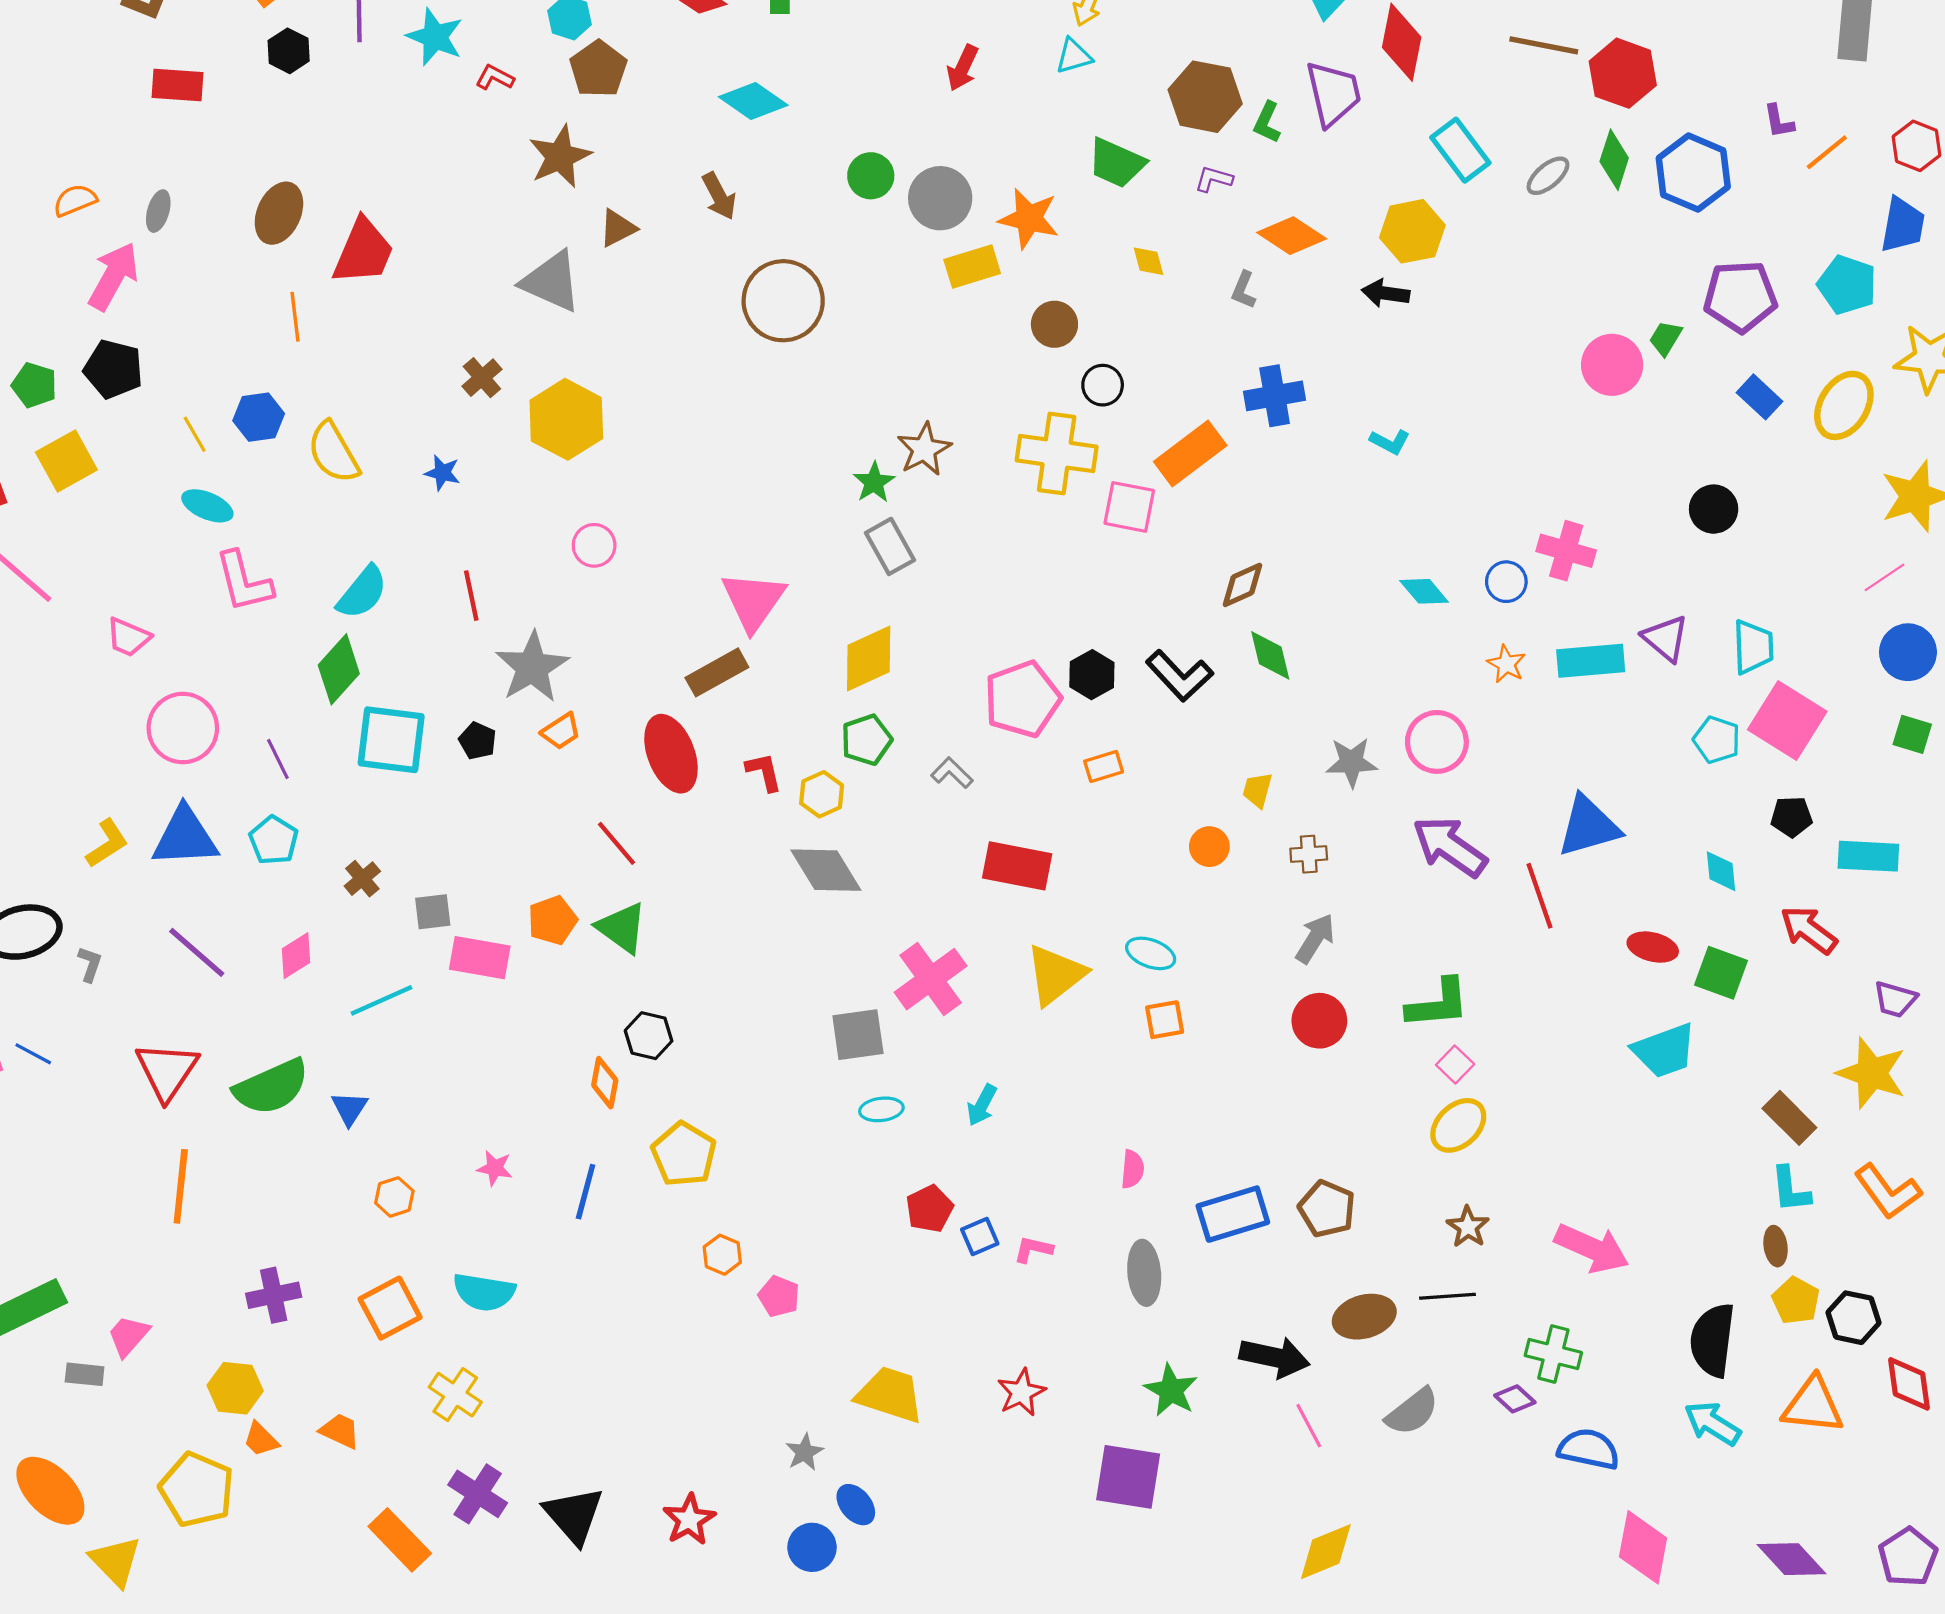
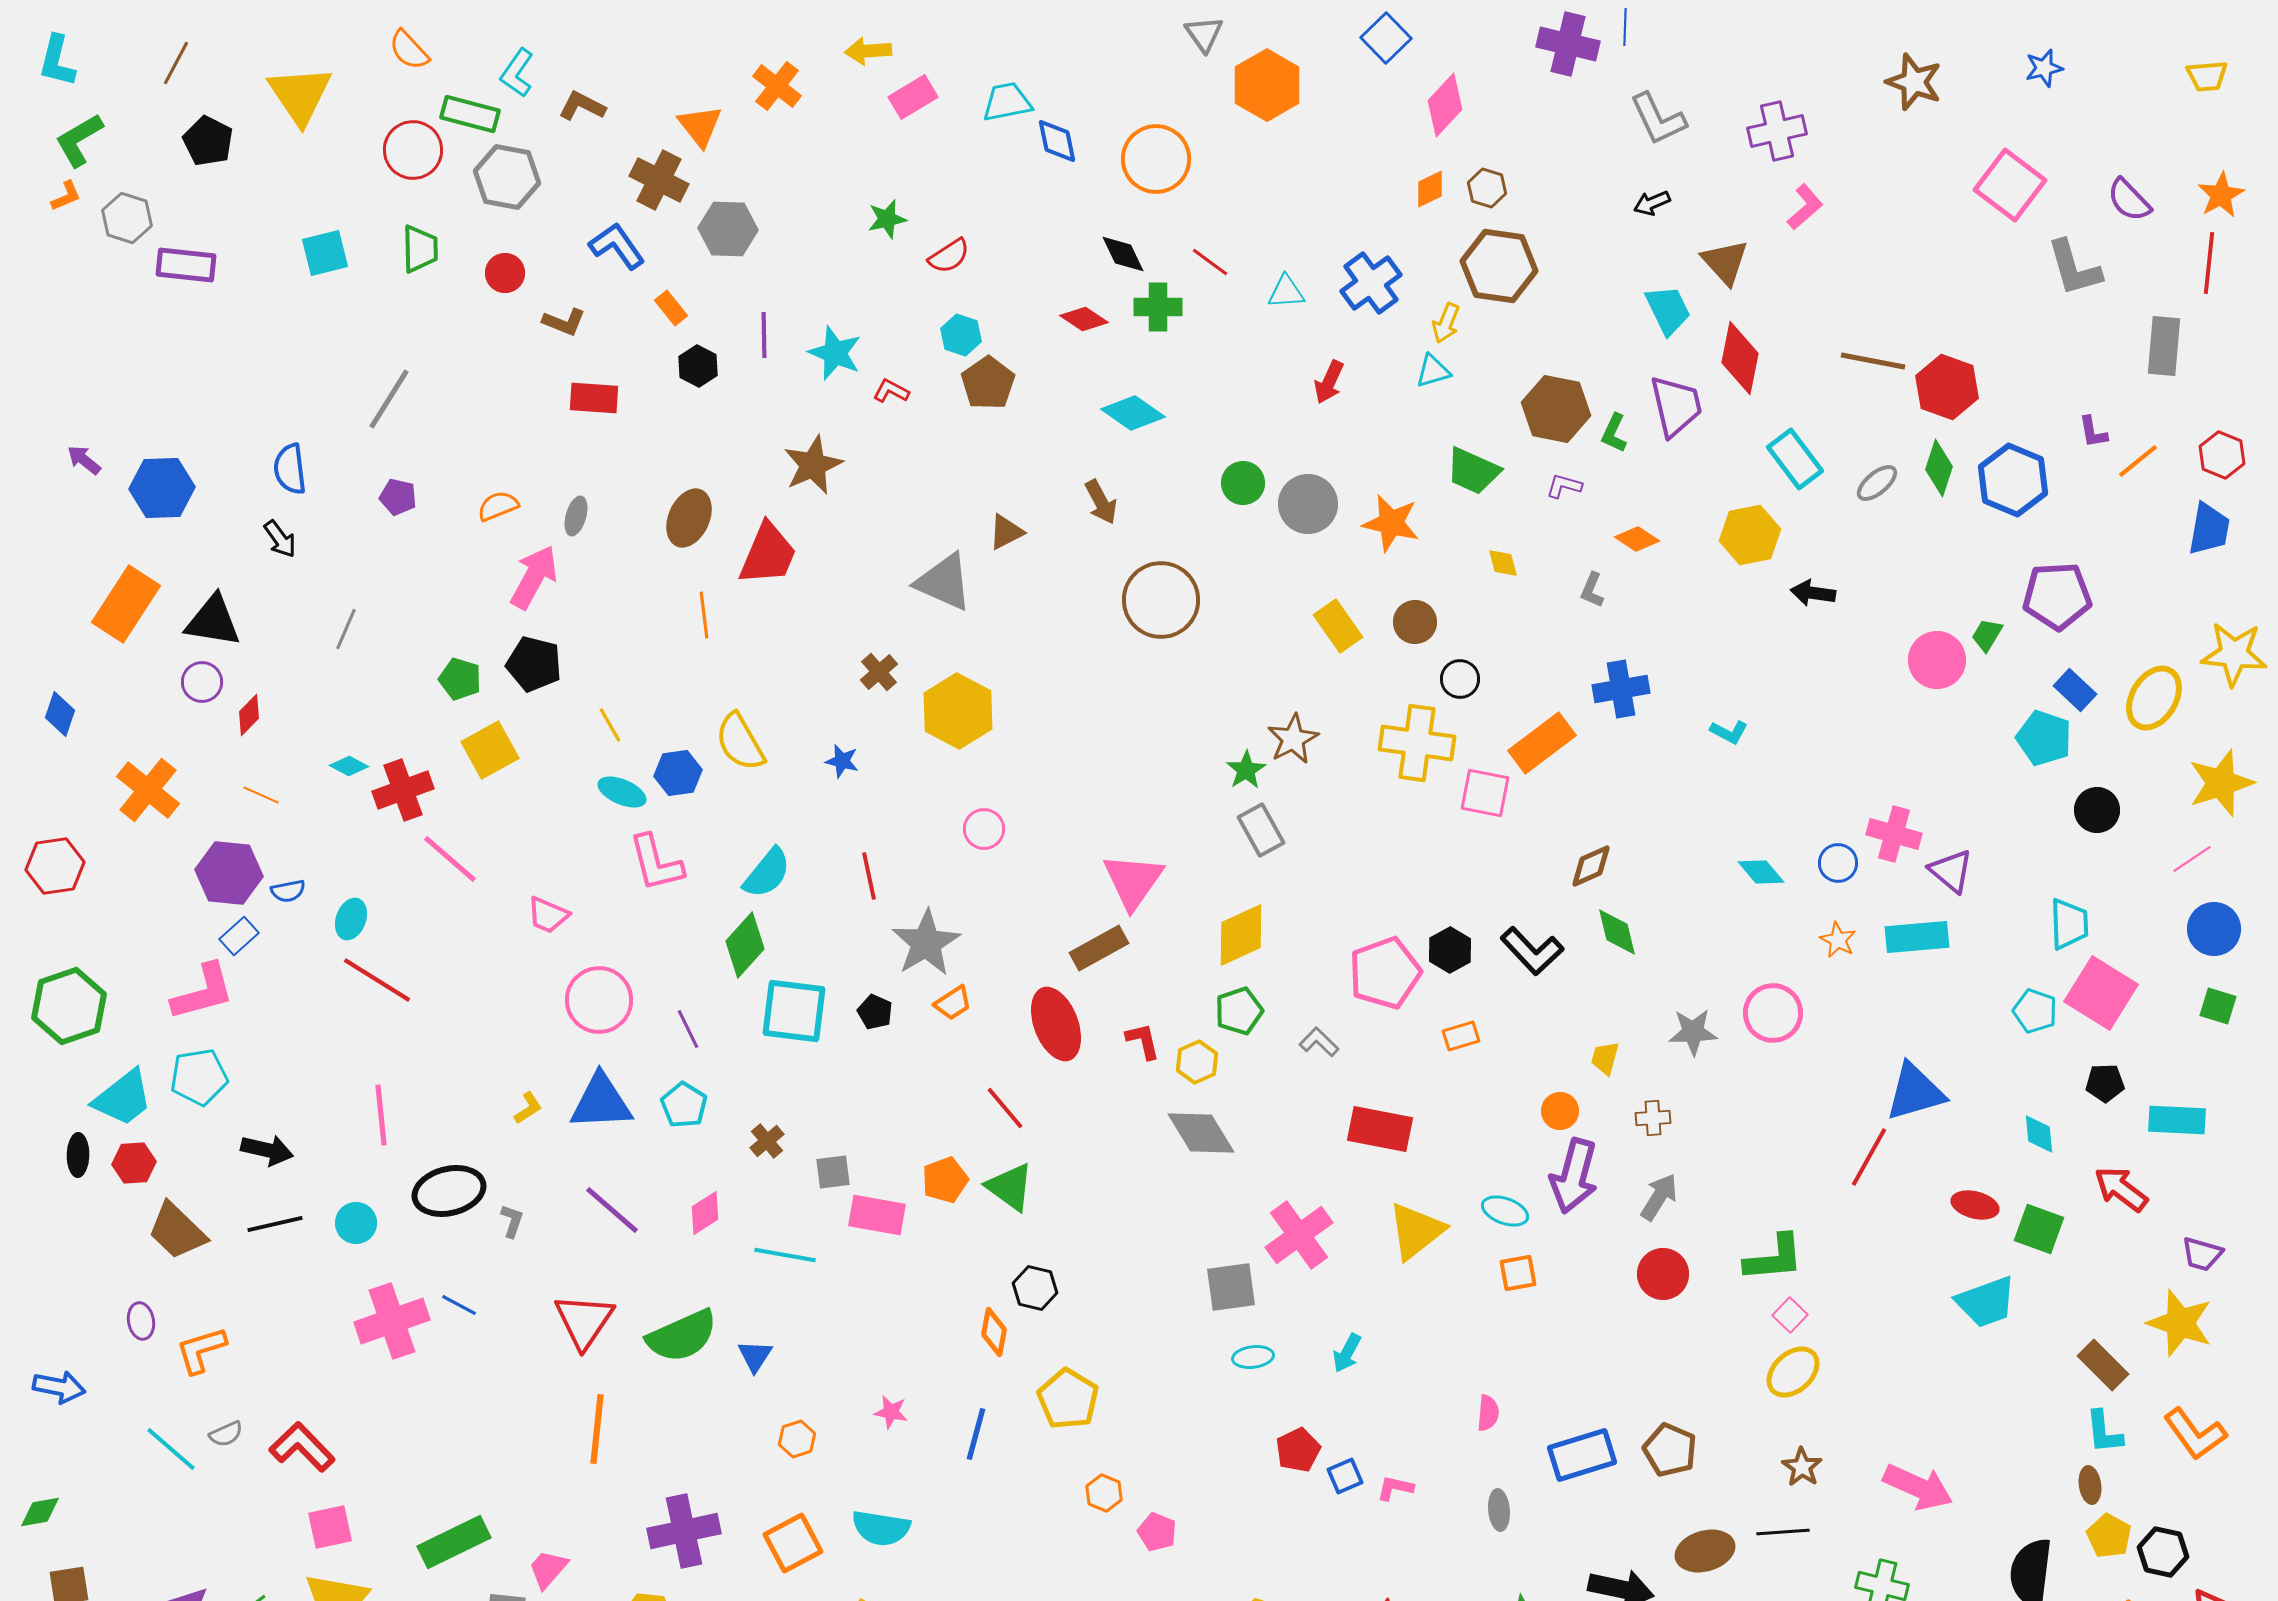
brown star: (560, 157) -> (813, 465), moved
orange diamond: (1292, 236) -> (1637, 539), size x0.7
yellow rectangle: (972, 267) -> (1338, 626), moved, turned 72
cyan pentagon: (1847, 285) -> (2044, 738), moved
black arrow: (1386, 293) -> (1813, 593), moved
blue hexagon: (259, 417) -> (678, 773), moved
black circle: (1714, 509) -> (2097, 810), moved
purple triangle: (1665, 638) -> (1951, 871), moved
yellow L-shape: (107, 843) -> (528, 1108), size x0.7
purple arrow: (1450, 847) -> (1574, 1176), moved, turned -110
red line: (1539, 896) -> (1869, 1157), turned 48
cyan line: (382, 1000) -> (785, 1255), turned 34
gray ellipse: (1144, 1273) -> (1499, 1510), size x0.7
purple cross: (274, 1295) -> (684, 1531), size x1.4

